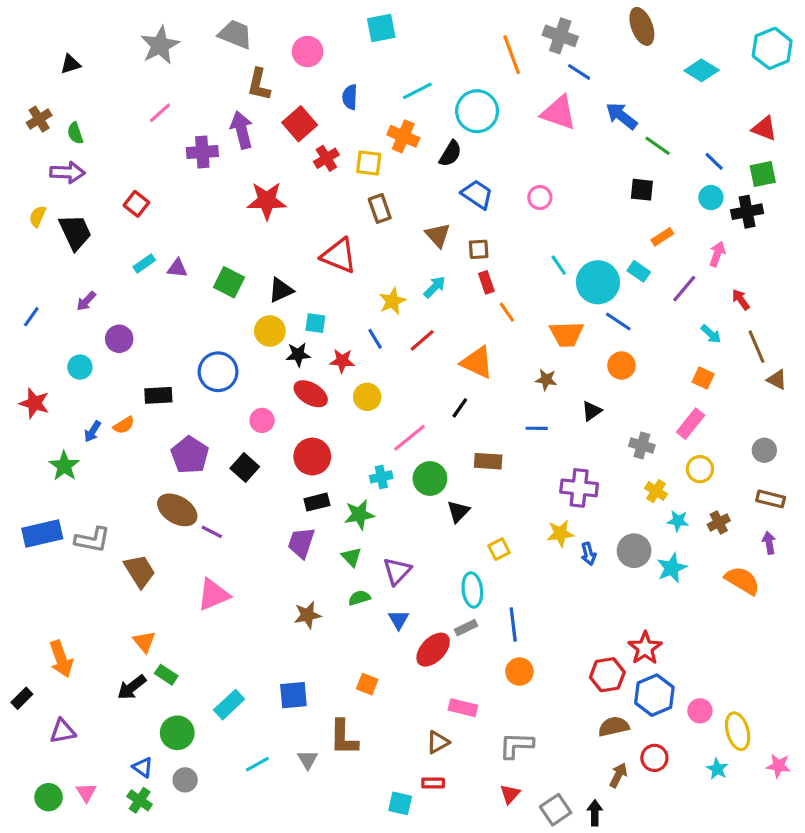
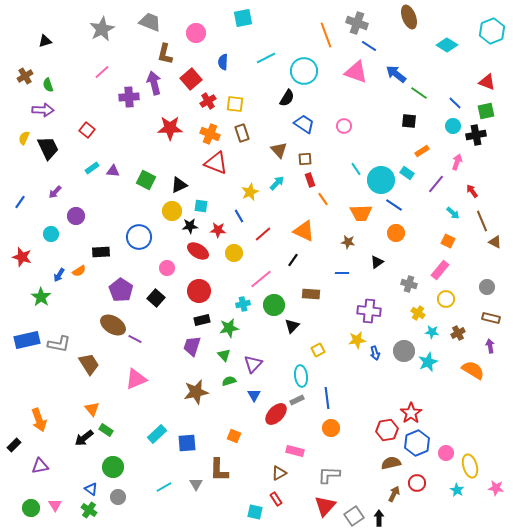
orange cross: (403, 136) -> (210, 134), moved
red line: (422, 340) -> (263, 234), moved
brown star: (308, 615) -> (196, 392), size x1.4
cyan rectangle: (229, 705) -> (157, 434), moved
red rectangle: (433, 783) -> (276, 499), turned 56
red triangle: (510, 794) -> (325, 506), size x1.6

